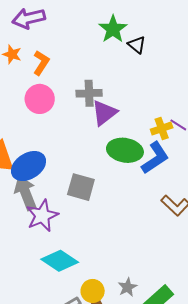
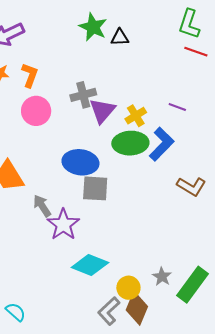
black triangle: (137, 45) -> (120, 37), turned -30
yellow cross: (162, 128) -> (136, 116), moved
blue ellipse: (28, 166) -> (80, 162), moved, turned 52
gray arrow: (25, 193) -> (42, 206), size x0.7

